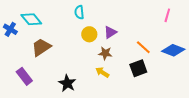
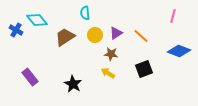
brown trapezoid: (41, 47) -> (65, 37), moved
orange line: (143, 47) -> (141, 36), moved

